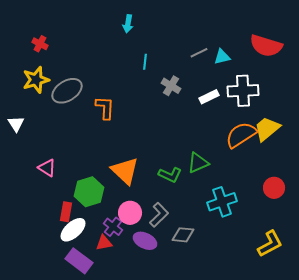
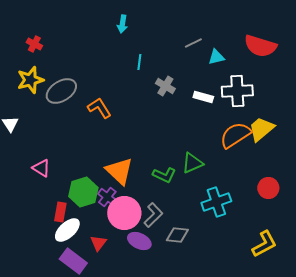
gray line: (199, 53) -> (193, 43), moved
white rectangle: (209, 97) -> (203, 97), turned 42
orange L-shape: (105, 108) -> (99, 108), turned -35
pink circle: (130, 213) -> (124, 213), size x1.4
purple cross: (113, 227) -> (107, 197), moved
red triangle: (104, 243) -> (98, 243), turned -42

